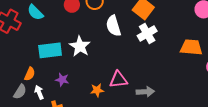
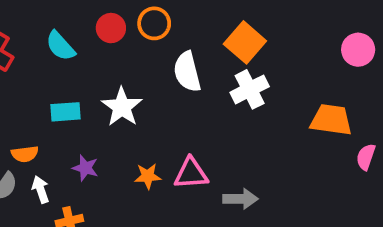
cyan semicircle: (35, 12) -> (60, 46), moved
cyan rectangle: (50, 50) -> (65, 112), size x0.7
orange semicircle: (30, 74) -> (25, 154), turned 56
orange star: (97, 90) -> (148, 176), moved

